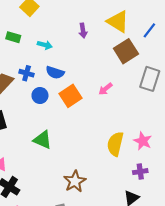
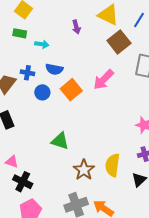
green rectangle: (13, 37) -> (20, 33), moved
pink arrow: (105, 89) -> (103, 80), size x1.6
green triangle: (43, 140) -> (60, 141), moved
yellow semicircle: (115, 144) -> (113, 165), moved

